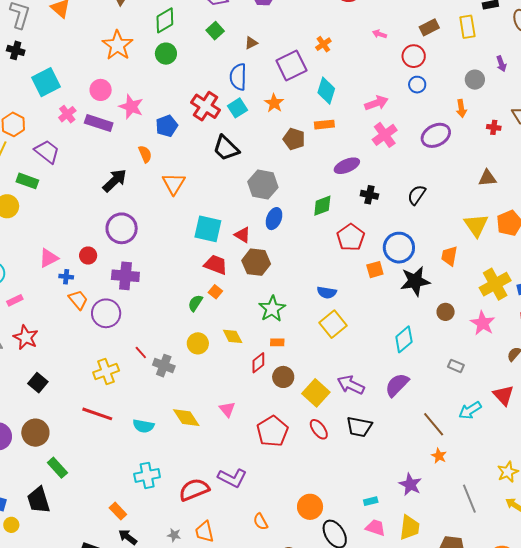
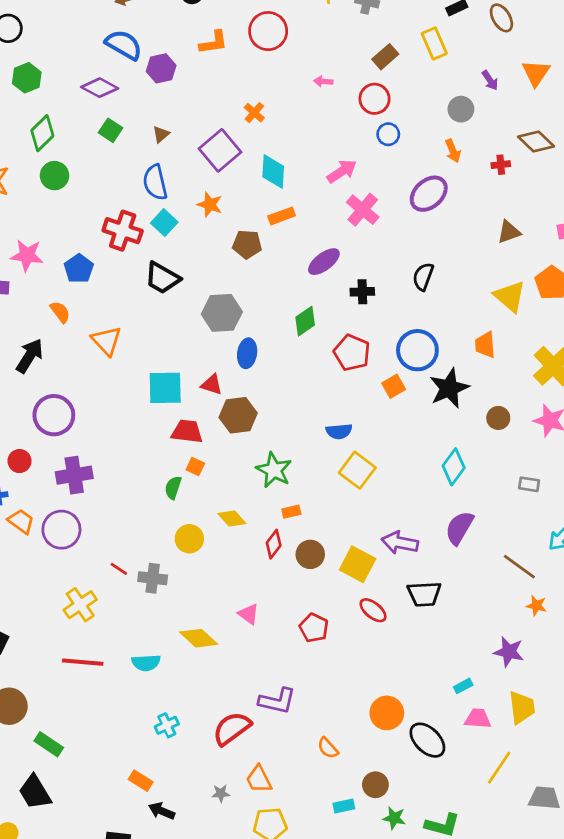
red pentagon: (272, 431) -> (314, 628), size x0.7
cyan cross: (147, 475) -> (167, 725), size x0.7

